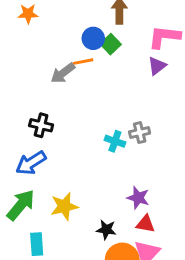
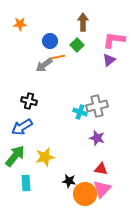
blue circle: (93, 38) -> (50, 41), moved
gray cross: (140, 133) -> (97, 106), size x1.5
purple star: (138, 198) -> (97, 138), moved
black star: (106, 230) -> (69, 181), moved

